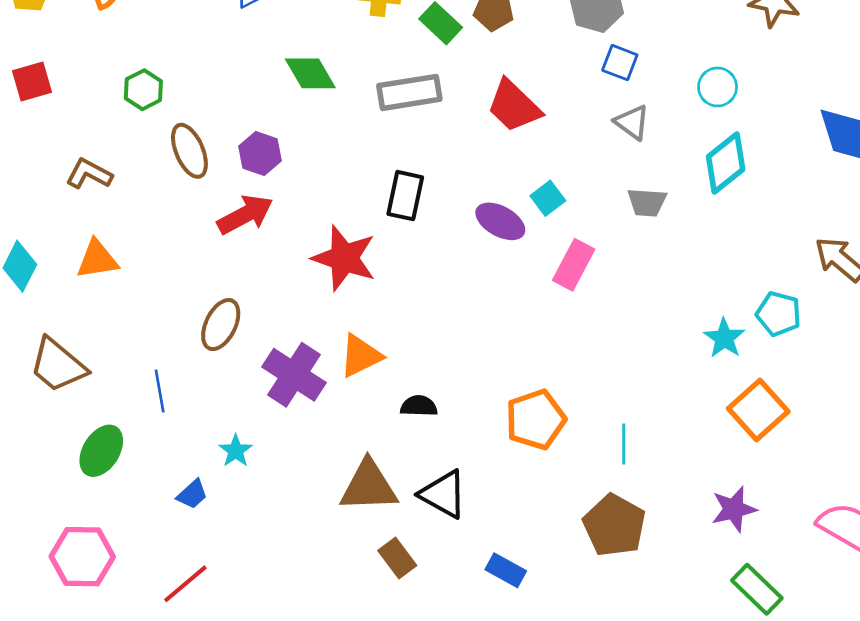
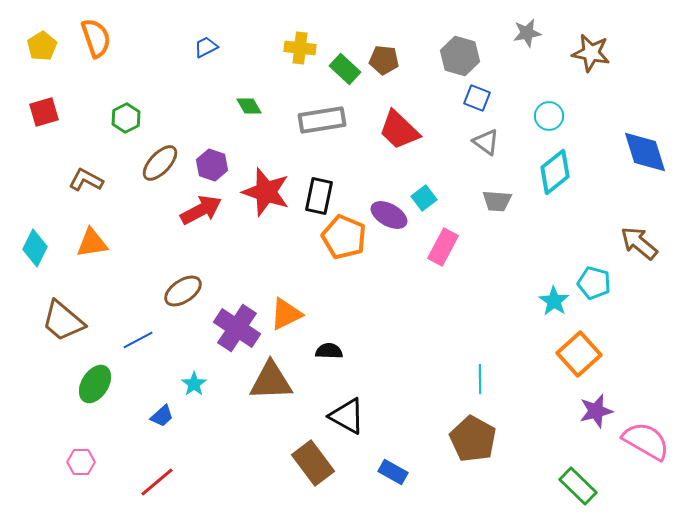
green diamond: (310, 73) -> (249, 106), size x0.7
brown ellipse: (189, 151) -> (160, 163), turned 66
red star: (344, 258) -> (266, 192), moved
brown ellipse: (221, 325) -> (183, 291), turned 30
blue line: (160, 391) -> (138, 340), turned 72
orange pentagon: (536, 420) -> (344, 237), moved, turned -30
brown triangle: (369, 486) -> (271, 381), moved
purple star: (734, 509) -> (596, 411), moved
pink hexagon: (82, 557) -> (81, 462), size x0.6
brown rectangle: (397, 558) -> (313, 463), size x1.5

